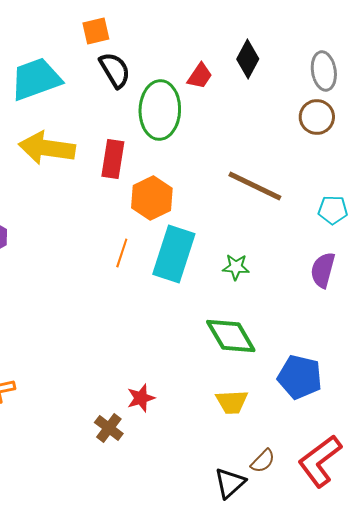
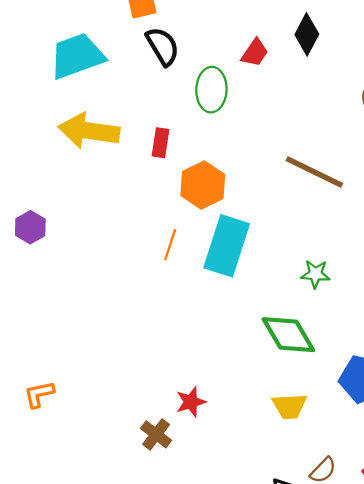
green ellipse: (160, 110) -> (211, 90), size x0.7
red rectangle: (113, 159) -> (160, 143), size x0.7
green star: (236, 267) -> (315, 274), moved

